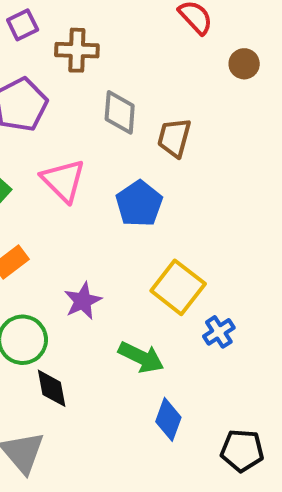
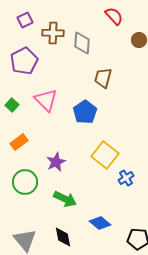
gray diamond: (120, 112) -> (82, 43), moved
green arrow: (141, 357) -> (65, 199), moved
black diamond: (52, 388) -> (63, 237), moved
blue diamond: (168, 419) -> (100, 223), turned -70

